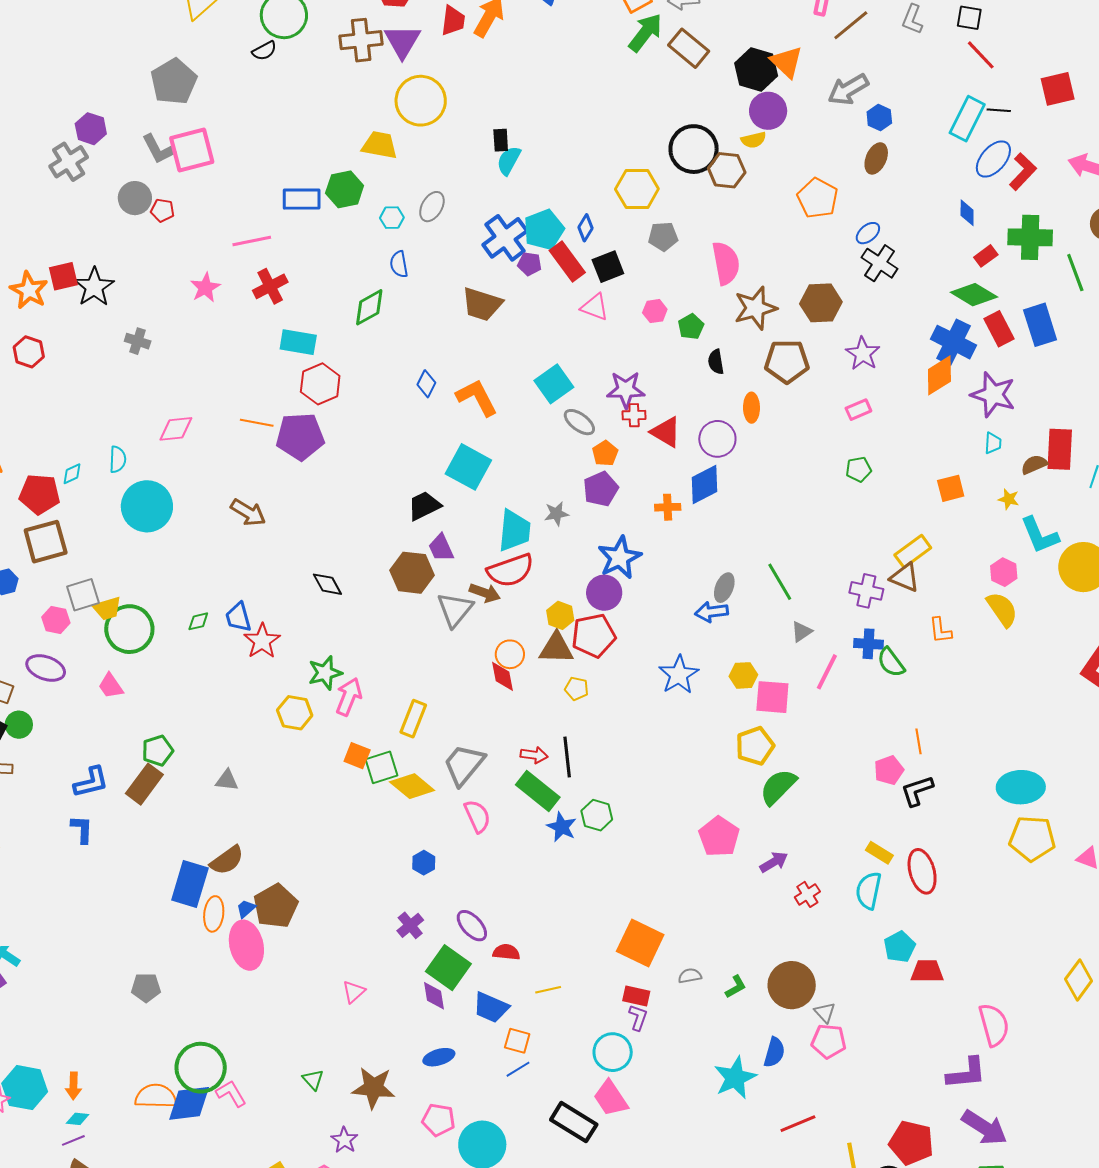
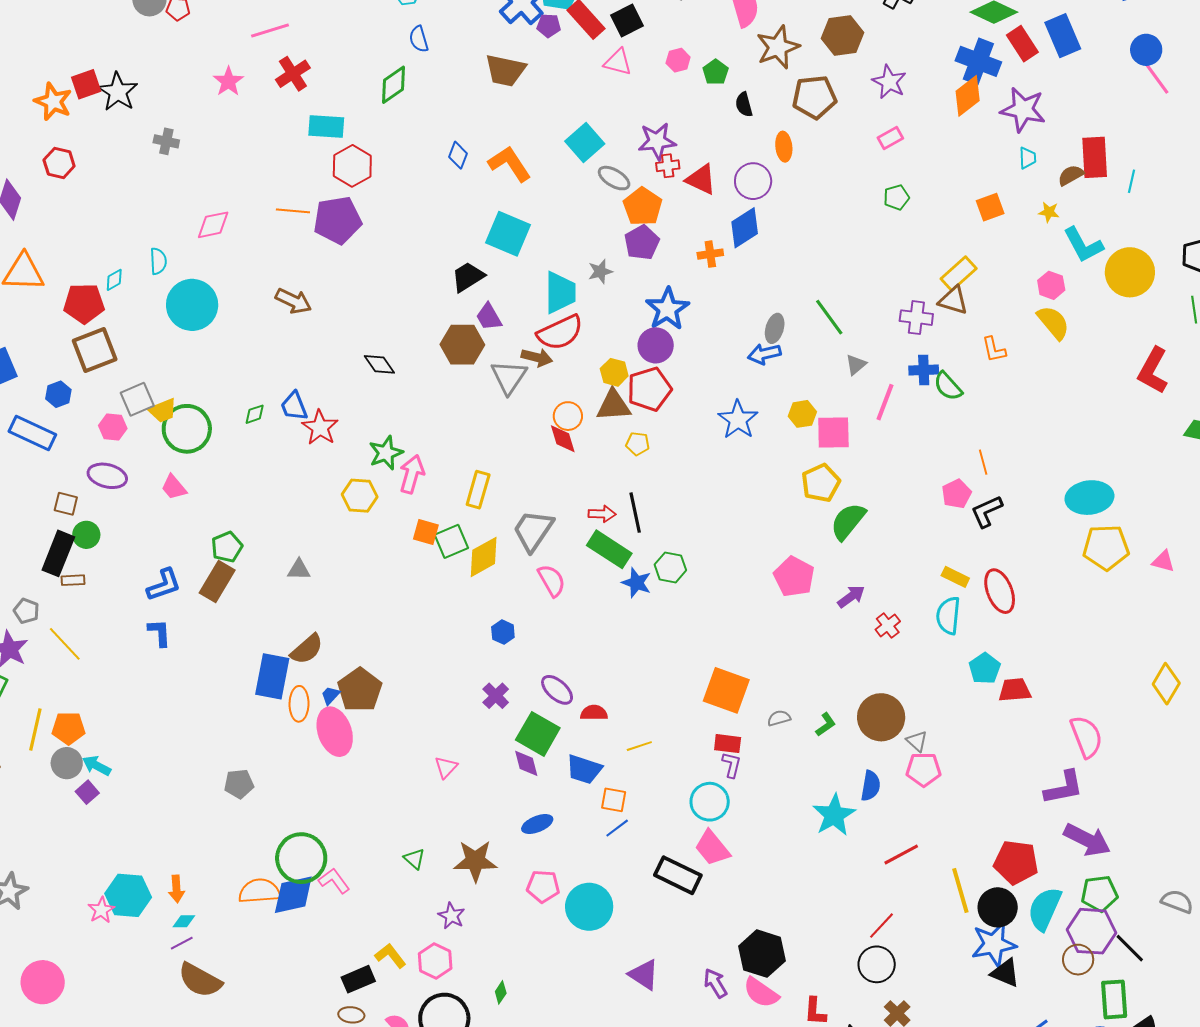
orange pentagon: (605, 453) -> (643, 207), size x1.5
yellow diamond: (412, 786) -> (484, 557), turned -63

